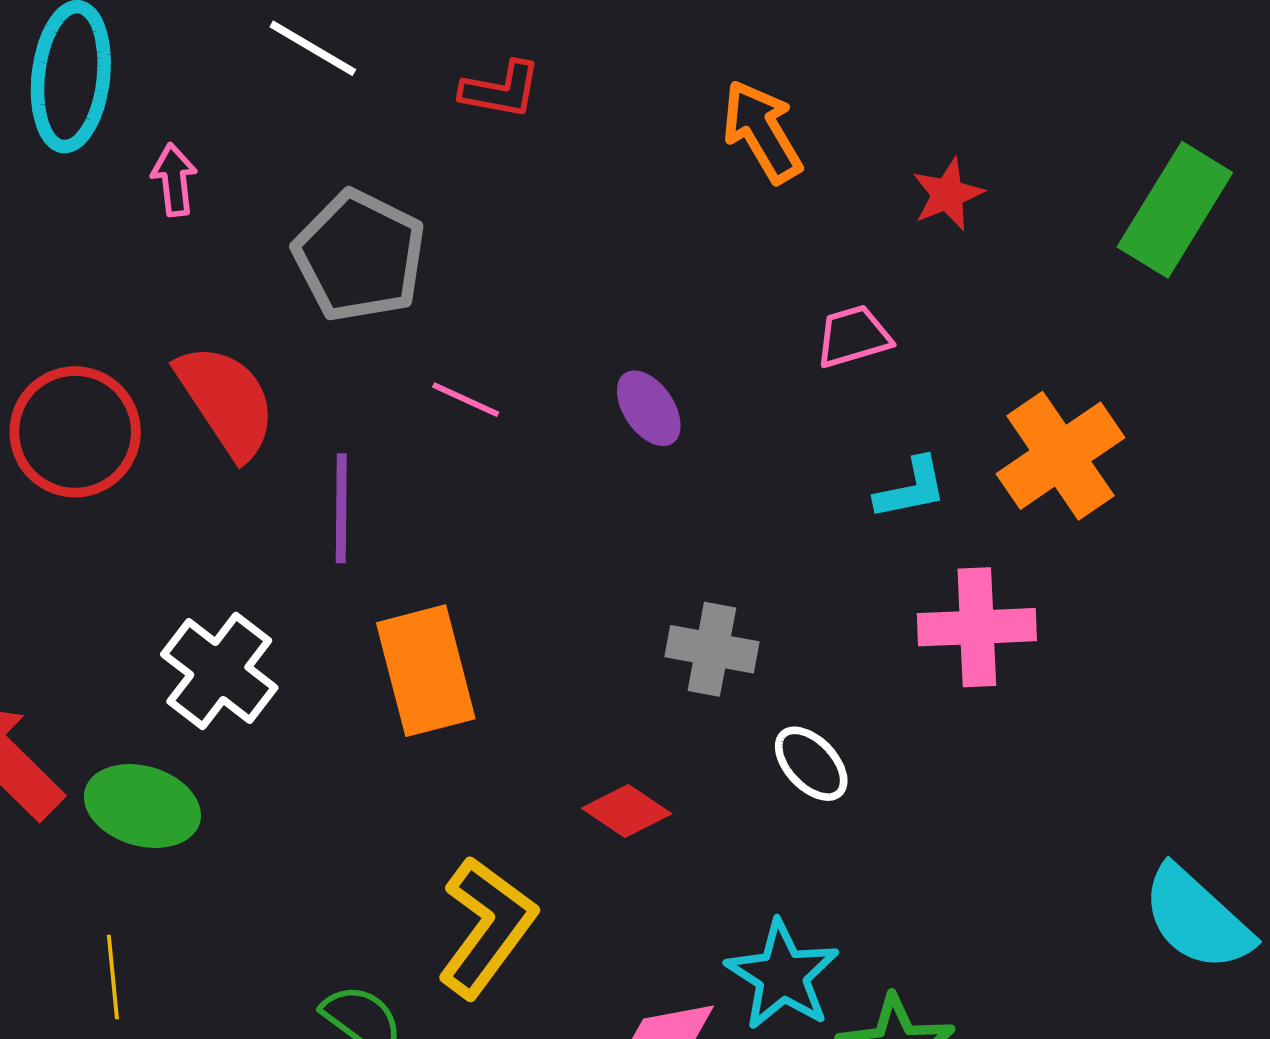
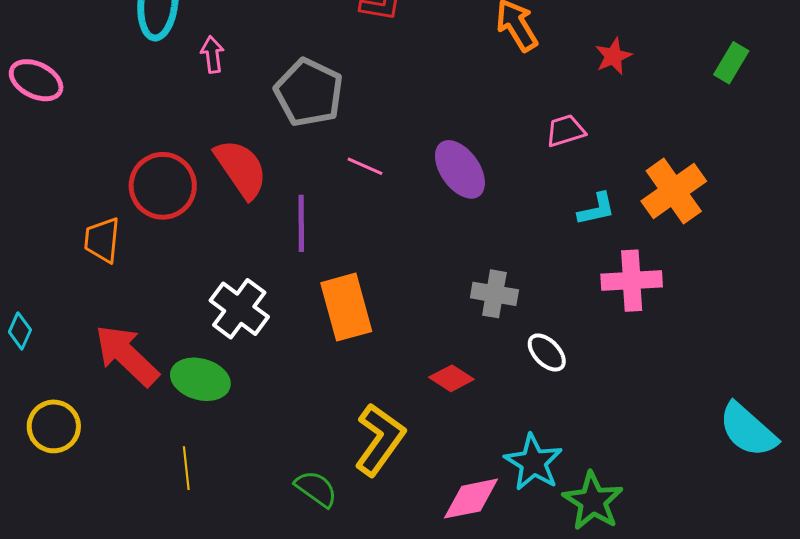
green rectangle: (1175, 210) -> (731, 63), size x0.6
purple ellipse: (649, 408) -> (460, 169), size x1.5

